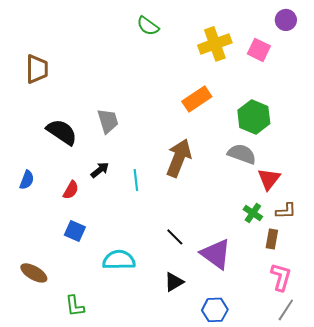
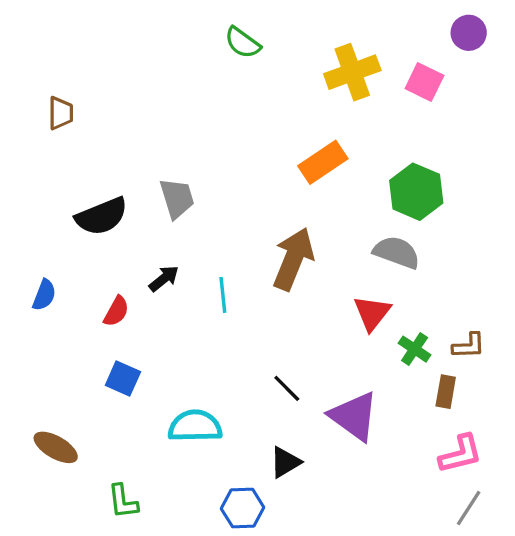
brown trapezoid: (37, 69) -> (61, 113), size x0.7
black semicircle: (62, 132) -> (102, 216), turned 124
red triangle: (269, 179) -> (372, 313), moved
pink L-shape: (281, 277) -> (460, 454), turned 60
blue hexagon: (215, 310) -> (243, 508), moved

